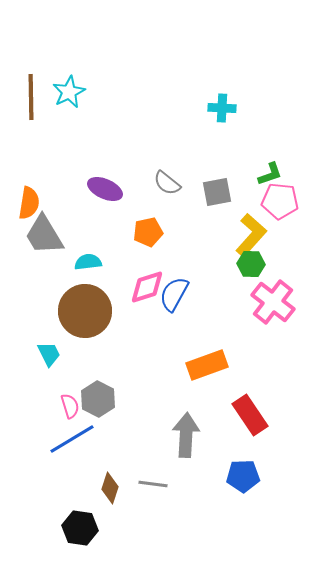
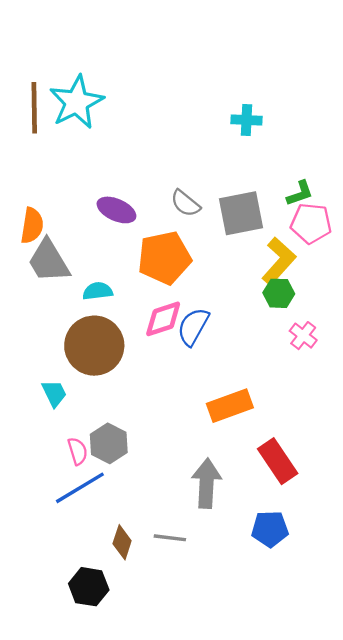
cyan star: (69, 92) -> (76, 102), size x1.5
gray square: (217, 192) -> (241, 213), size x1.4
orange pentagon: (148, 232) -> (164, 258), size x1.6
pink cross: (273, 302) -> (303, 336), size x0.6

